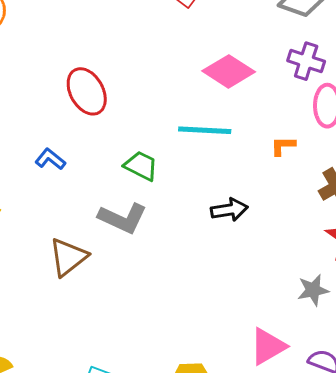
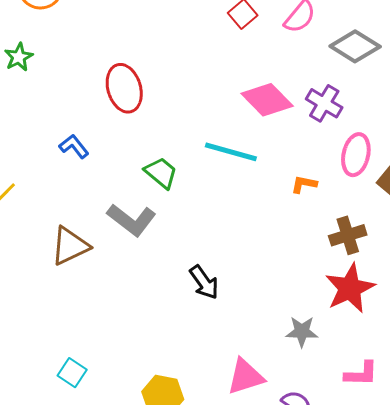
purple cross: (306, 61) -> (324, 103), moved
black arrow: (229, 210) -> (204, 282), moved, turned 51

